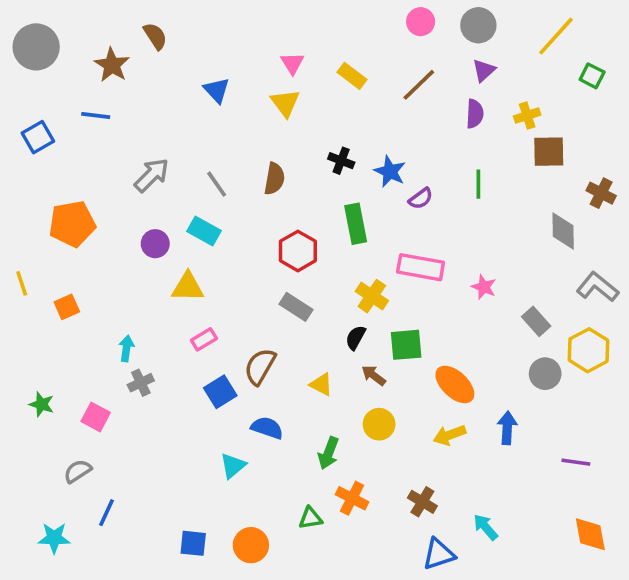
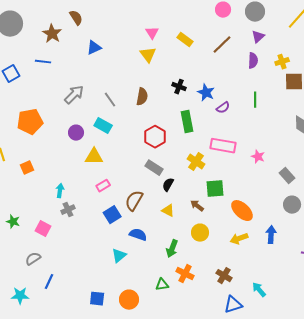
blue triangle: (217, 90) -> (94, 48), moved, turned 49
black semicircle: (356, 338) -> (168, 185), moved

